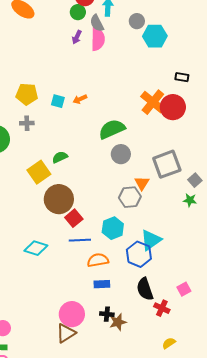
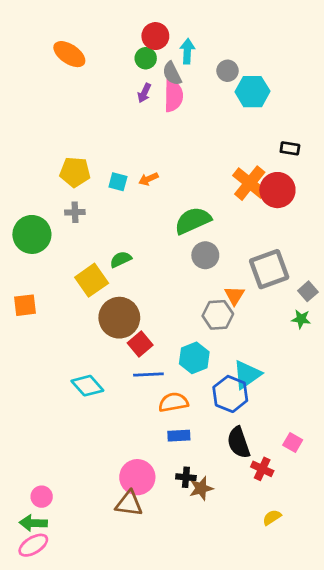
cyan diamond: (36, 248) -> (87, 386), turned 30
pink square: (184, 289) -> (293, 443), turned -32
brown triangle: (66, 333) -> (129, 504), turned 40

